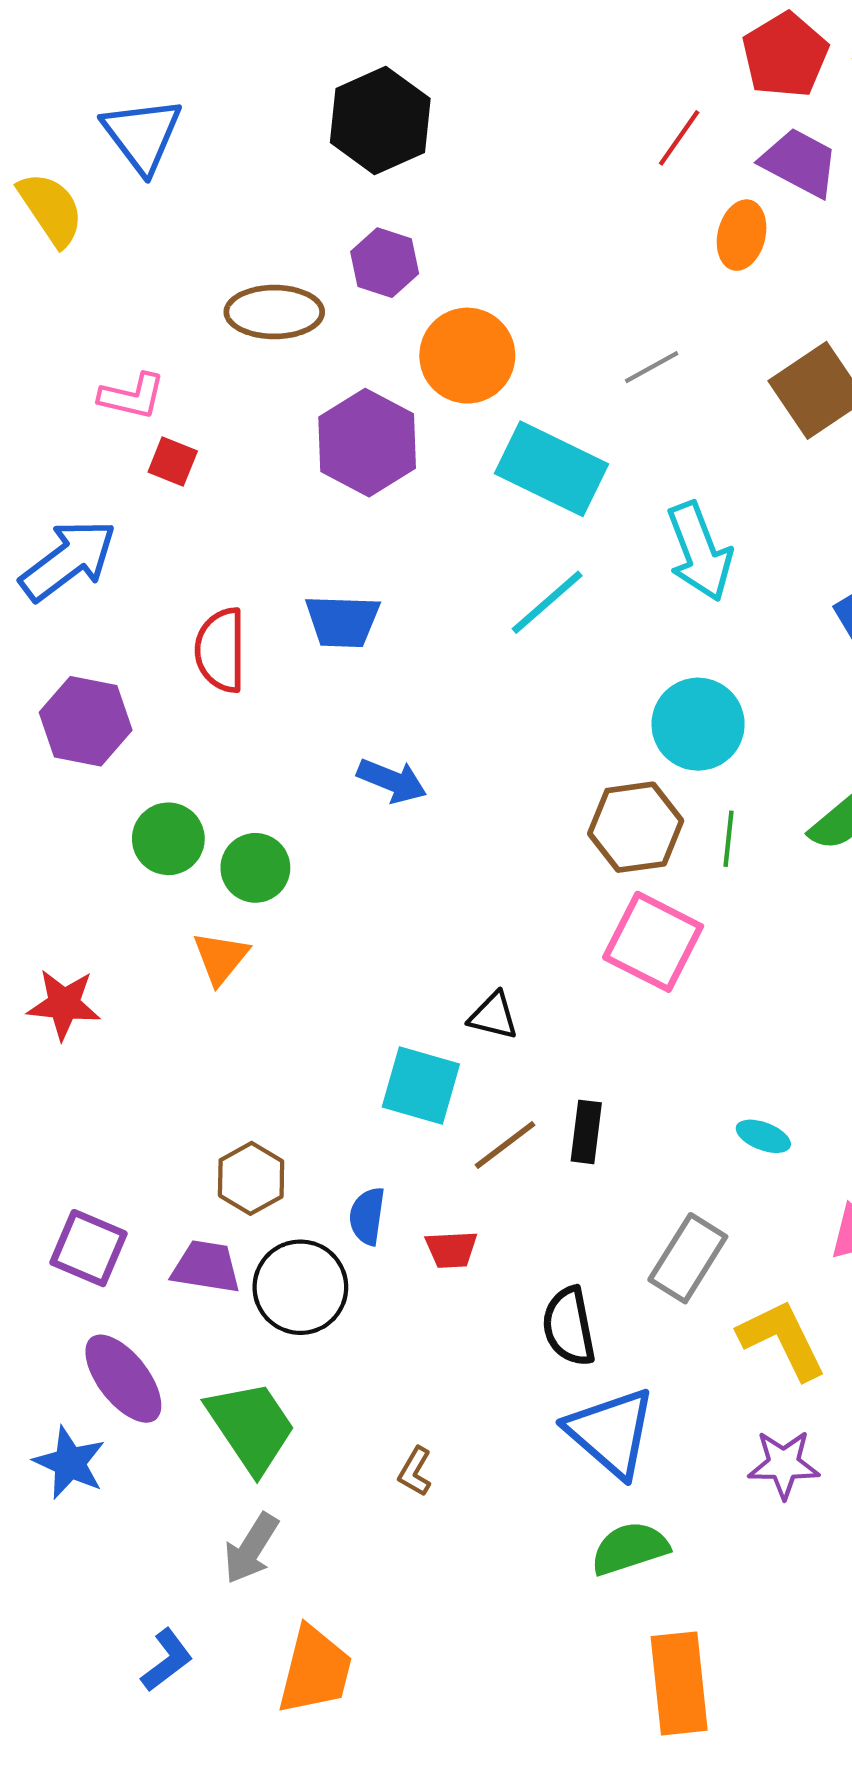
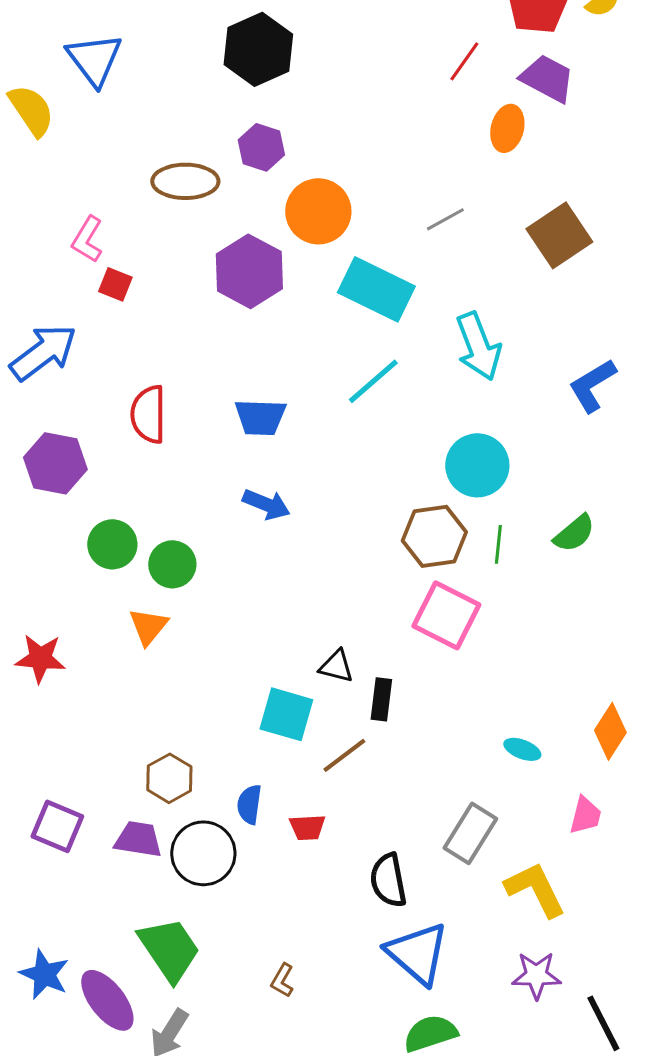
pink L-shape: (132, 396) -> (87, 239), turned 108
blue trapezoid: (342, 621) -> (260, 417), moved
black rectangle: (586, 1132) -> (381, 699), moved
purple ellipse: (123, 1379) -> (107, 1000), moved

